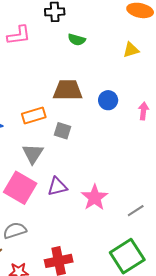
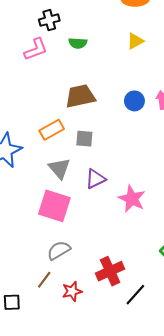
pink L-shape: (19, 35) -> (36, 49), moved
blue circle: (108, 100) -> (134, 101), moved
purple triangle: (57, 187) -> (96, 179), moved

